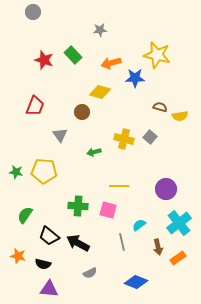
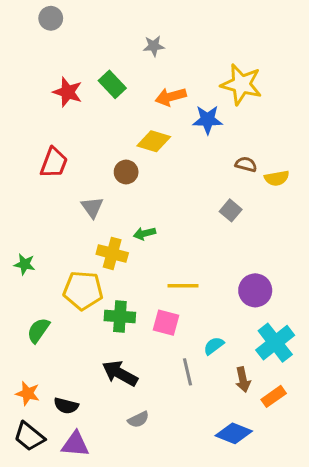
yellow cross: (124, 139) -> (112, 253), moved
yellow pentagon: (44, 171) -> (83, 290), moved
black trapezoid: (49, 236) -> (29, 436), moved
blue diamond: (136, 282) -> (234, 433), moved

